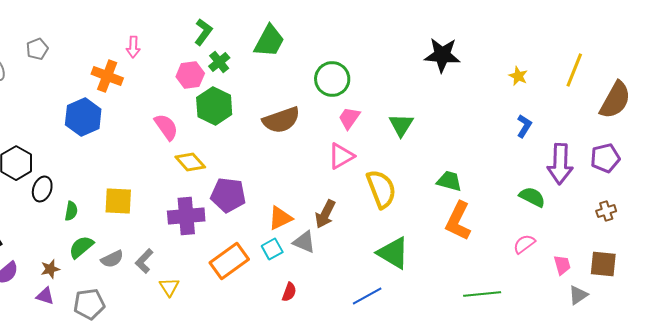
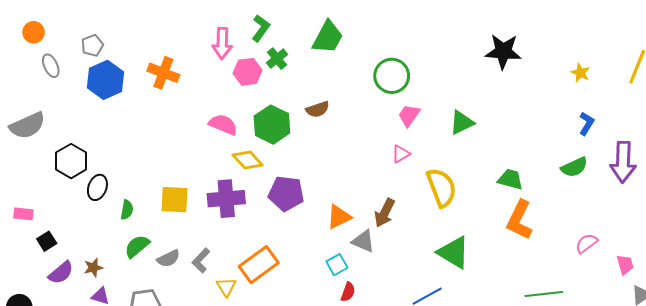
pink arrow: (133, 47) -> (222, 43), moved, size x1.4
green hexagon: (214, 106) -> (272, 125), moved
blue hexagon: (83, 117) -> (106, 80), moved
brown semicircle: (281, 120) -> (318, 109), moved, size x0.6
green triangle: (401, 125) -> (462, 123), turned 32
pink semicircle: (166, 127) -> (223, 125), turned -32
pink triangle: (341, 156) -> (401, 154), size x0.7
green semicircle: (532, 197) -> (574, 167), moved, turned 128
purple cross: (186, 216) -> (226, 199), moved
cyan square: (272, 249) -> (337, 265), moved
orange rectangle: (229, 261) -> (259, 265), moved
brown star: (50, 269) -> (93, 268), moved

